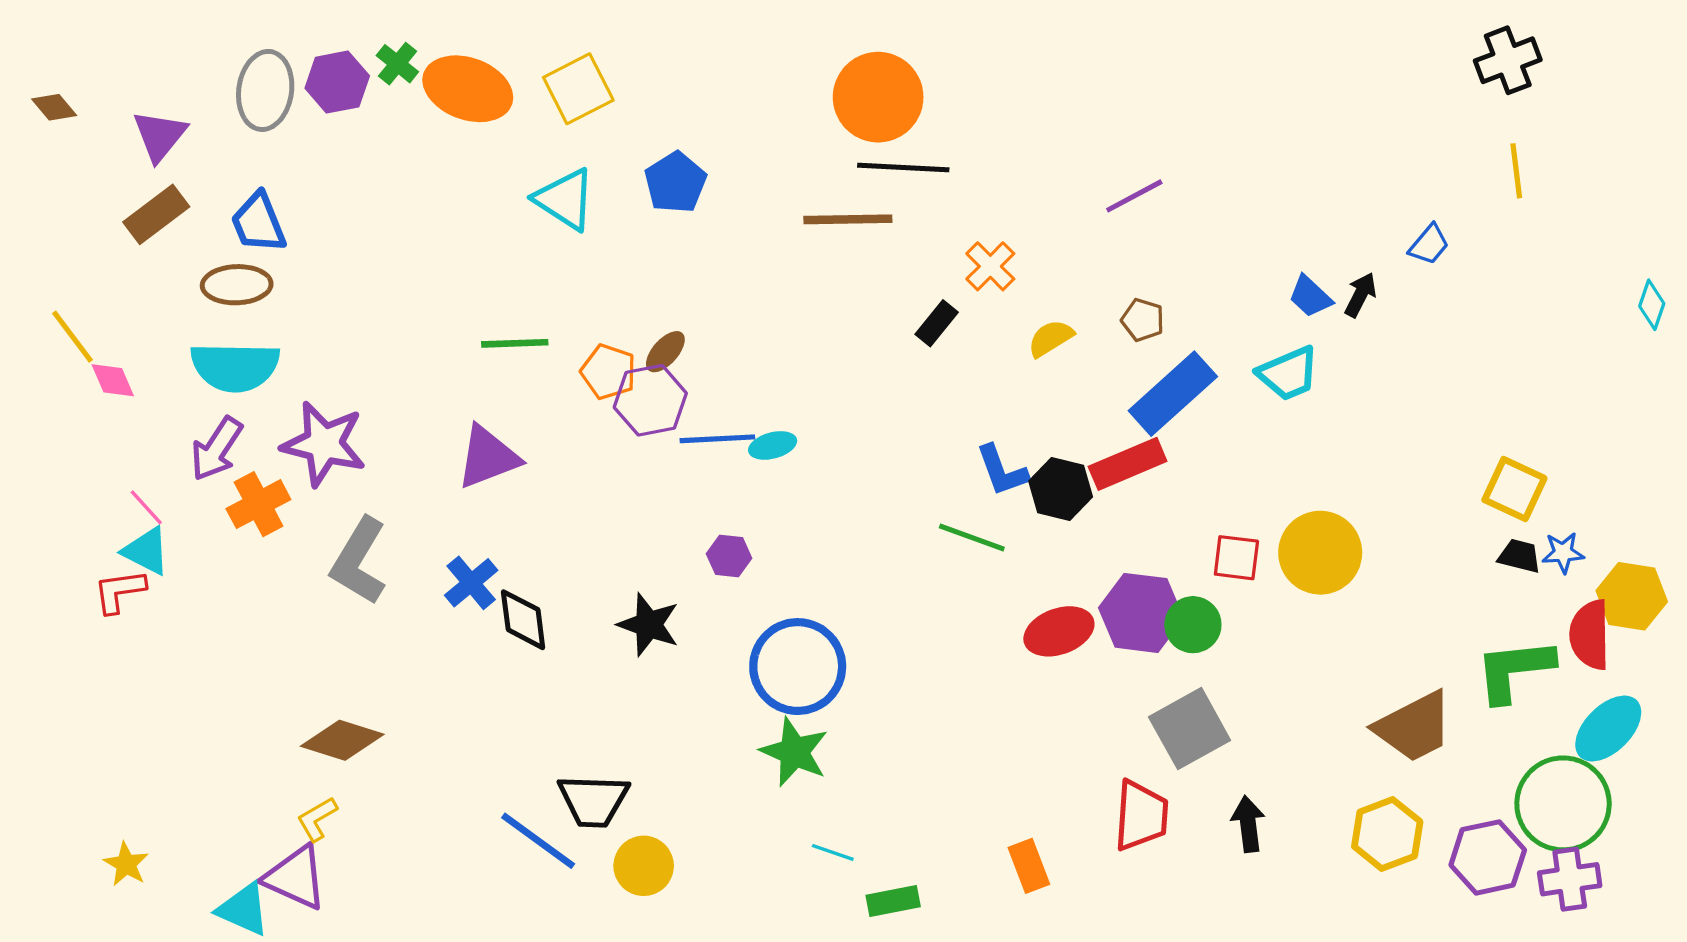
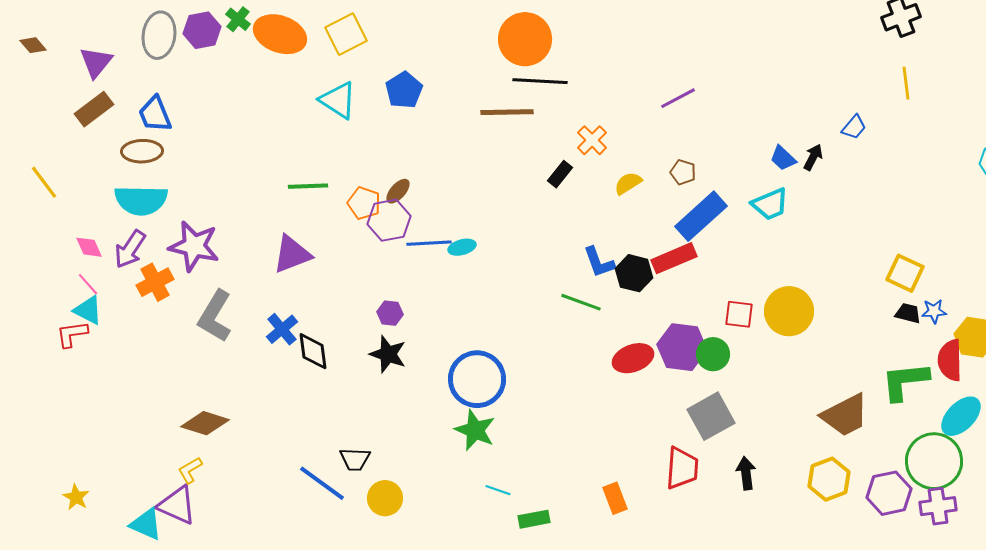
pink diamond: (113, 380) -> (89, 247), moved
purple hexagon: (729, 556) -> (390, 313), moved
black trapezoid: (593, 801) -> (355, 459), size x0.7

